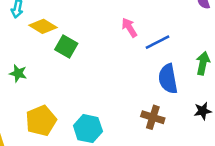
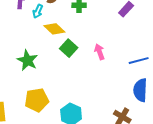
pink arrow: (129, 28) -> (100, 52), moved
green star: (18, 73) -> (27, 60), size x1.5

